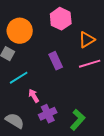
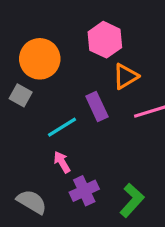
orange triangle: (87, 40) -> (126, 76), moved
cyan line: (19, 78) -> (62, 127), moved

